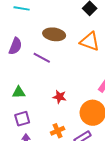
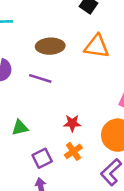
purple square: (22, 119) -> (42, 158), moved
orange cross: (58, 131) -> (73, 151), moved

